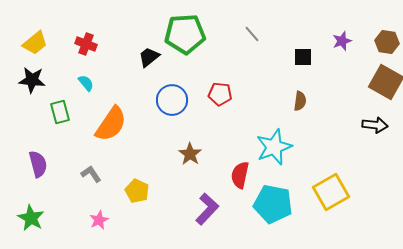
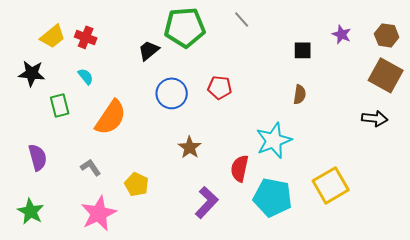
gray line: (252, 34) -> (242, 19), moved
purple star: (342, 41) -> (342, 34), turned -30
yellow trapezoid: (35, 43) -> (53, 36), moved
pink star: (99, 220) -> (99, 213), size x1.8

